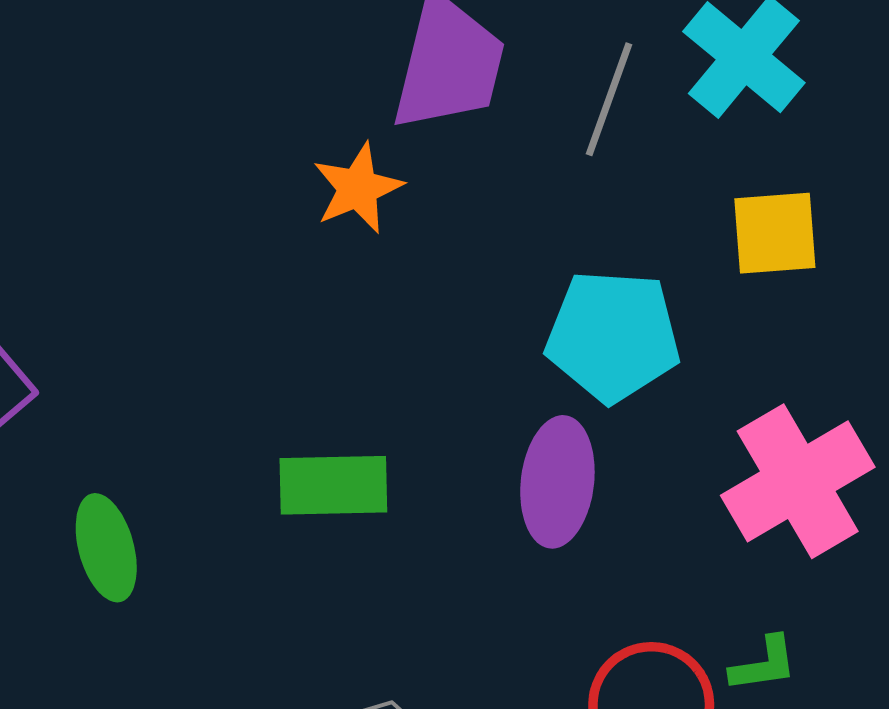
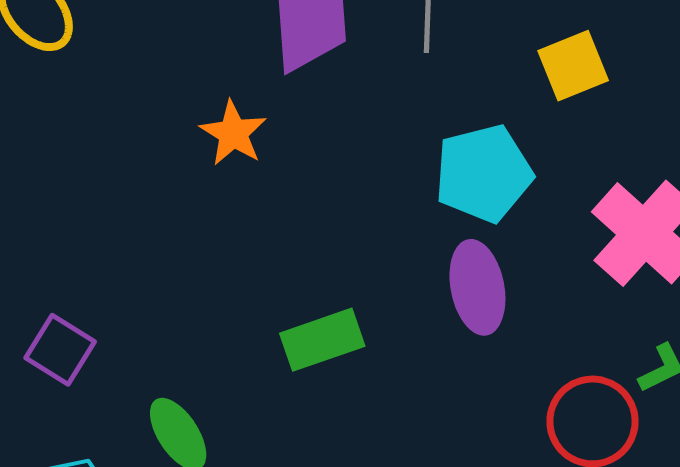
orange star: (358, 188) -> (233, 133), moved

